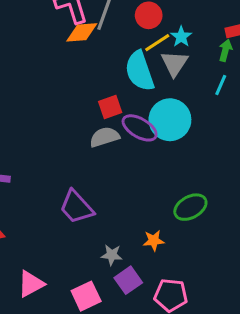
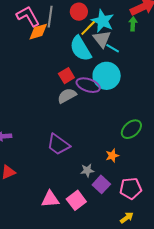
cyan star: (181, 37) -> (103, 21), size x1.6
cyan line: (221, 85) -> (113, 48), moved, turned -72
pink triangle: (31, 284) -> (50, 199), moved, turned 36

